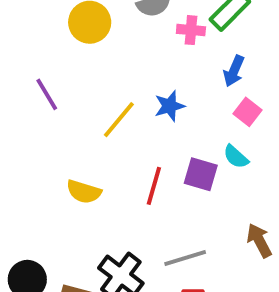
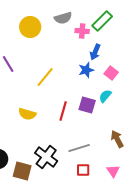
blue arrow: (234, 71) -> (95, 52), moved
blue star: (170, 106) -> (86, 70), moved
cyan semicircle: (236, 157) -> (105, 96), turned 88

